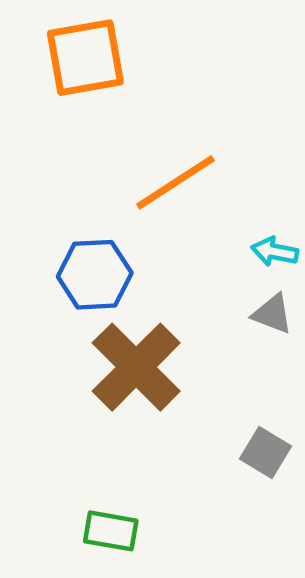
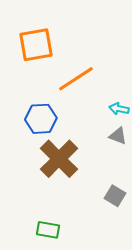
orange square: (85, 58) -> (36, 45), moved

